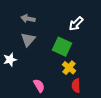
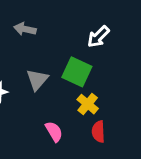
gray triangle: (28, 40) -> (37, 80), moved
pink semicircle: (39, 86) -> (54, 132), moved

